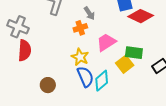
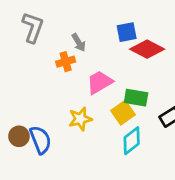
yellow star: (80, 57) -> (80, 119), moved, turned 30
blue semicircle: (85, 77) -> (40, 140), moved
cyan diamond: (102, 81) -> (132, 141), moved

